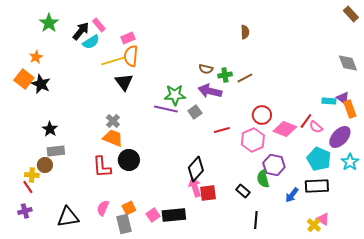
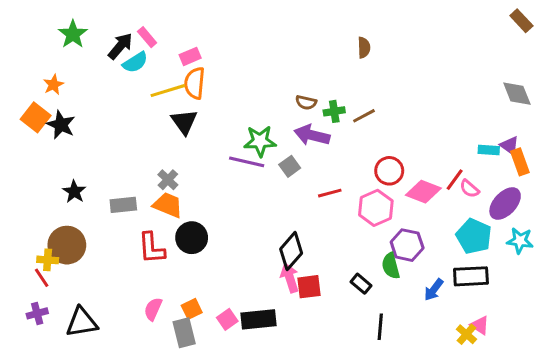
gray rectangle: (56, 151) -> (123, 205), moved
cyan star: (350, 162) -> (520, 241), turned -30
brown circle: (45, 165) -> (67, 245), size x1.6
black triangle: (68, 217) -> (82, 322), moved

